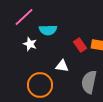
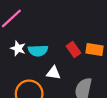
cyan semicircle: (48, 30) -> (38, 51), moved

